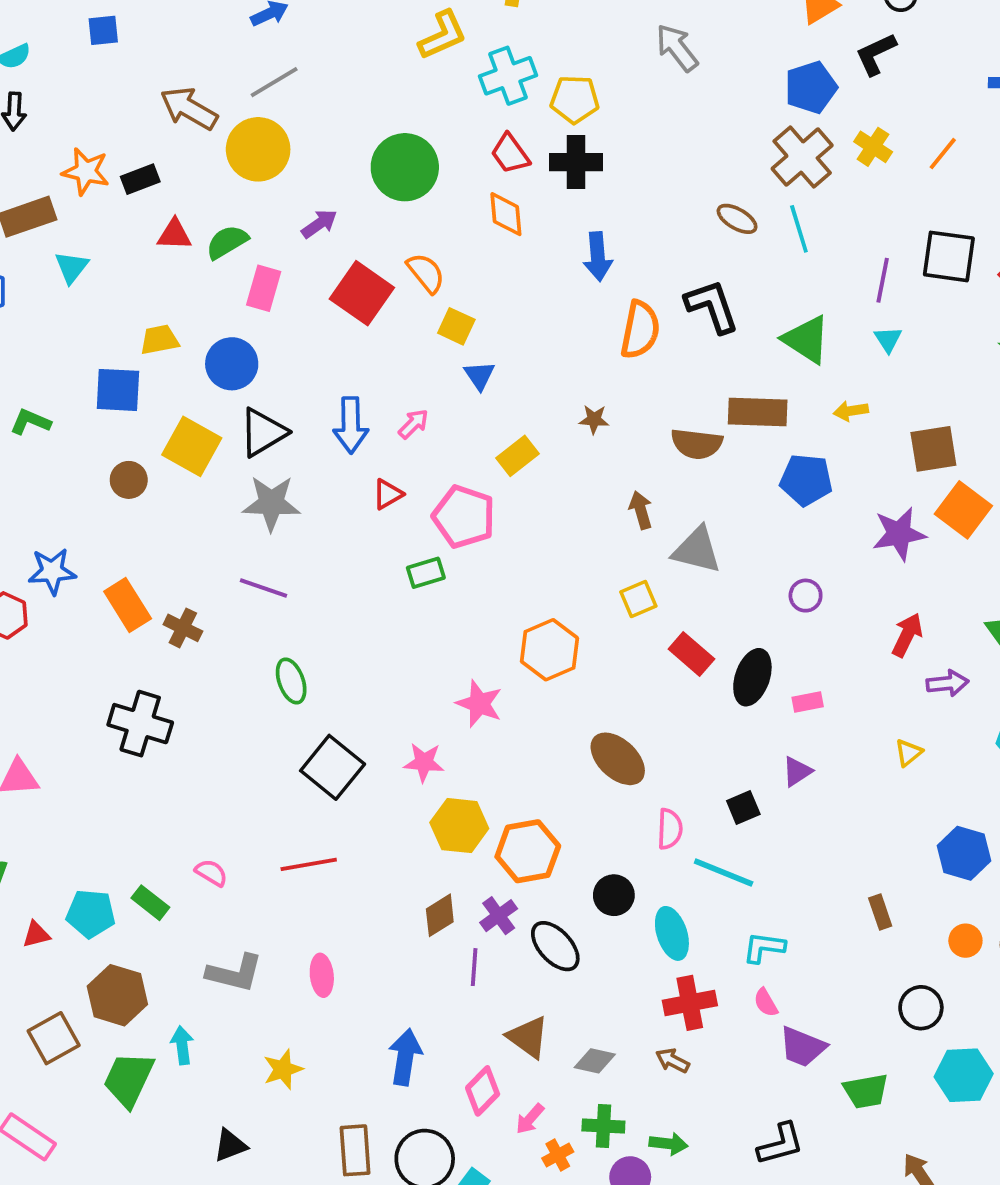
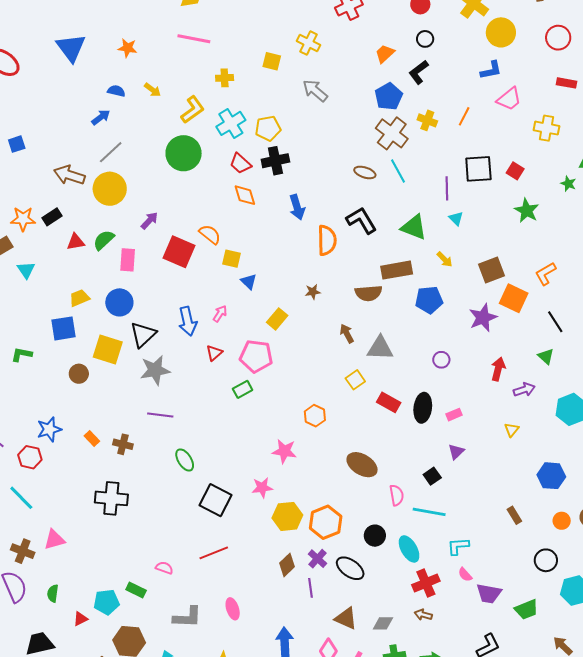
green circle: (405, 167) -> (184, 153), moved
yellow arrow: (851, 411) -> (445, 259), turned -114
orange rectangle: (128, 605) -> (92, 439), size x0.6
orange hexagon: (549, 650) -> (315, 416), size x0.7

